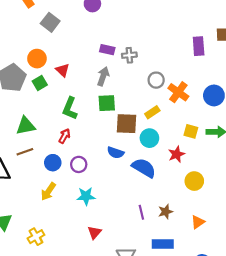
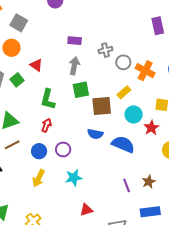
gray cross: (129, 55) -> (105, 50), moved
orange circle: (37, 59) -> (11, 48), moved
cyan circle: (149, 138) -> (134, 114), moved
red triangle: (95, 232) -> (86, 210), turned 40

